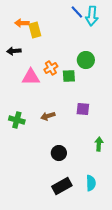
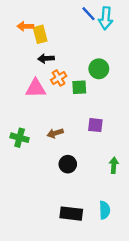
black arrow: (14, 51) -> (46, 58), moved
black circle: (59, 153) -> (68, 164), moved
black rectangle: (62, 186) -> (71, 214), turned 36

